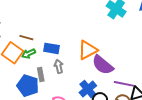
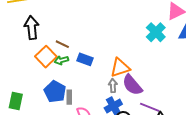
gray arrow: (59, 66) -> (113, 86), moved
gray rectangle: (41, 74) -> (69, 97), moved

